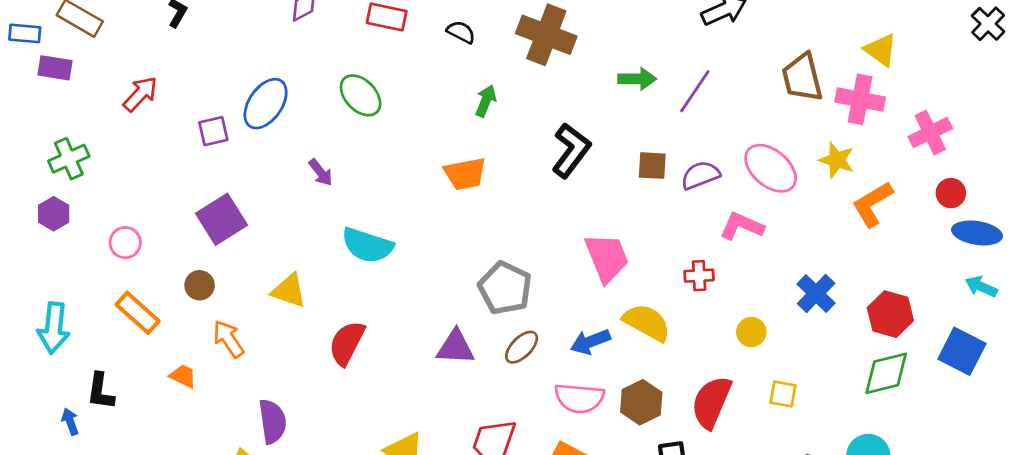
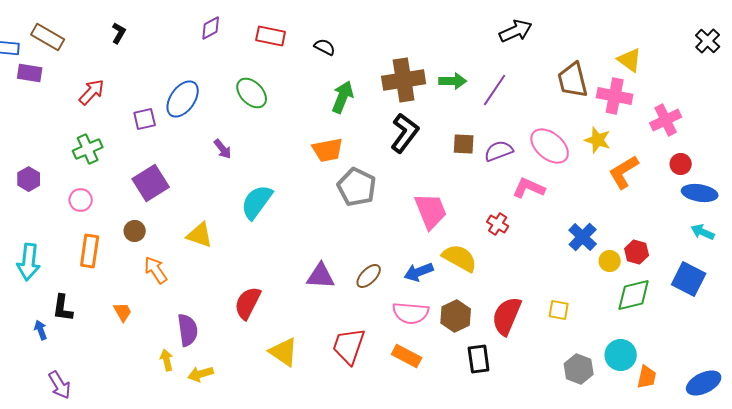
brown cross: (546, 35) -> (404, 80), moved, turned -30
green arrow: (486, 101) -> (343, 97), size x1.4
green cross: (69, 159) -> (88, 149), moved
cyan semicircle: (367, 245) -> (257, 202), turned 108
red cross: (699, 276) -> (498, 224), turned 35
gray pentagon: (505, 288) -> (357, 187), moved
orange rectangle: (138, 313) -> (90, 251), turned 56
red hexagon: (890, 314) -> (637, 252), size x0.7
yellow circle: (751, 332) -> (610, 261), moved
red semicircle: (347, 343) -> (248, 303), moved
orange trapezoid: (183, 376) -> (123, 312), moved, turned 35

